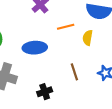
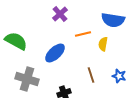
blue ellipse: (35, 48) -> (55, 53), turned -40

